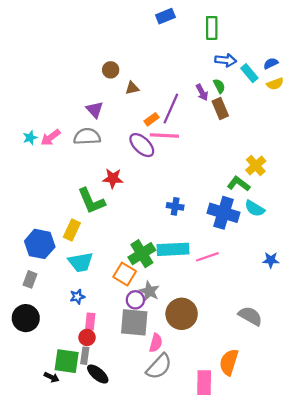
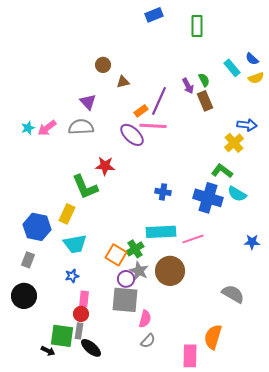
blue arrow: (226, 60) -> (247, 125), moved
blue semicircle: (271, 63) -> (252, 59), turned -112
yellow cross: (256, 166) -> (234, 143), moved
green cross: (142, 254) -> (135, 249), moved, size x0.7
brown circle: (182, 314) -> (170, 271), moved
gray semicircle: (159, 366) -> (148, 341), size x0.6

